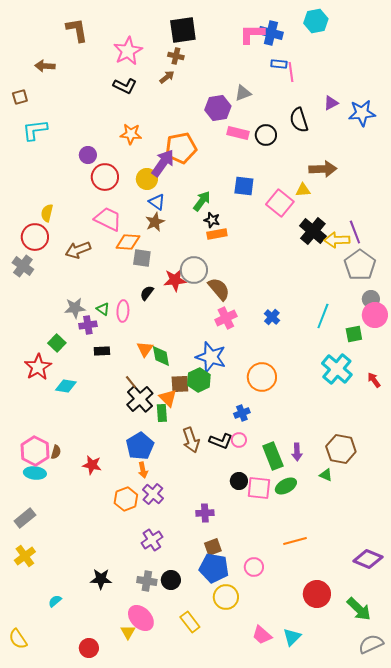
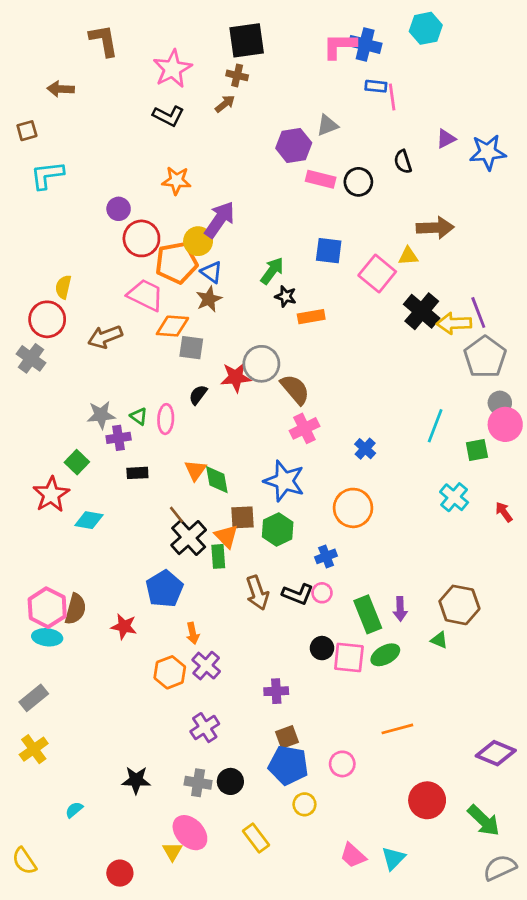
black semicircle: (299, 120) -> (403, 162), size x0.7
orange pentagon: (181, 148) -> (176, 263), moved
orange rectangle: (217, 234) -> (311, 317), moved
blue cross: (272, 317) -> (365, 449), moved
cyan cross: (337, 369) -> (454, 497), size x0.7
green hexagon: (199, 380) -> (278, 529), moved
blue pentagon: (140, 446) -> (164, 589), moved
brown semicircle: (56, 452) -> (75, 609), size x1.6
yellow circle: (226, 597) -> (304, 804), size x0.7

